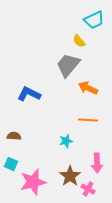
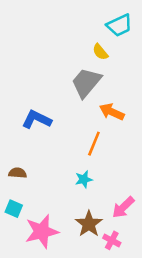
orange line: (88, 120) -> (94, 144), moved, turned -72
pink arrow: (97, 163) -> (123, 207), turned 48

